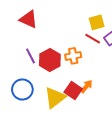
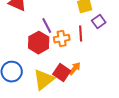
red line: (93, 39) -> (81, 34), moved, turned 56
purple line: (31, 56) -> (47, 26), moved

